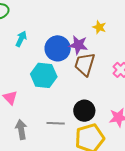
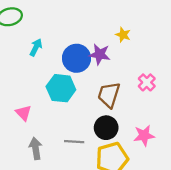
brown trapezoid: (85, 64) -> (109, 95), moved

